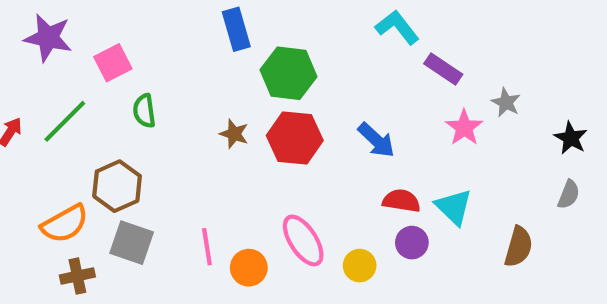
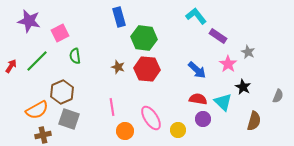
black star: (571, 138) -> (243, 87), moved
blue arrow: (376, 140) -> (197, 70), moved
pink line: (207, 247) -> (112, 107), moved

